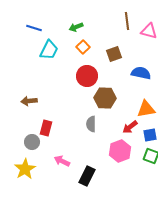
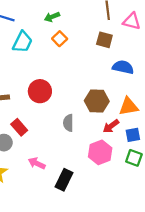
brown square: (114, 54) -> (104, 40), moved, turned 35
red circle: (87, 76) -> (40, 91), moved
brown hexagon: (105, 98) -> (97, 101), moved
red rectangle: (46, 128) -> (19, 127), turned -56

